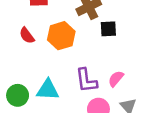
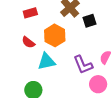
cyan triangle: (48, 90) -> (46, 61), moved

